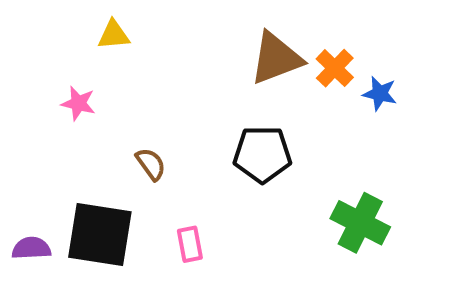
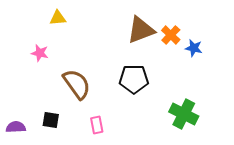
brown semicircle: (151, 164) -> (77, 84), size x1.8
black square: (100, 234) -> (51, 120), size x0.5

